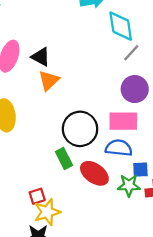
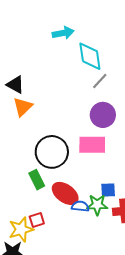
blue semicircle: (119, 148) -> (80, 206), moved, size x0.7
red square: (37, 196) -> (37, 220), moved

